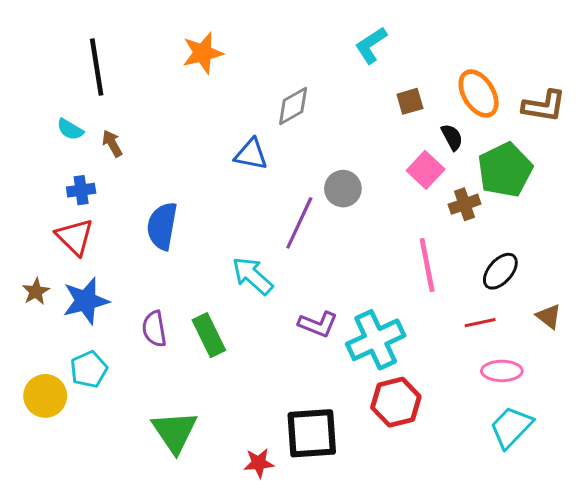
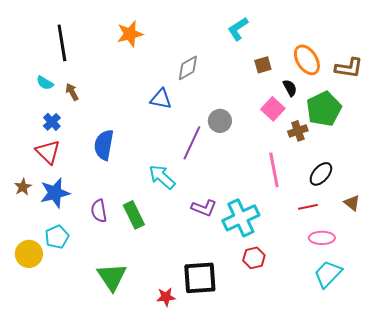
blue cross: (81, 190) -> (52, 122), turned -36
red hexagon: (396, 402) -> (254, 258), size x0.7

